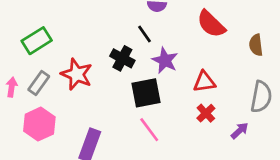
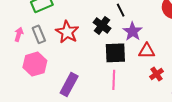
red triangle: (204, 82) -> (147, 51), moved
gray rectangle: (39, 83) -> (39, 34), turned -66
pink line: (149, 130) -> (114, 80), turned 30

